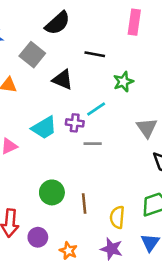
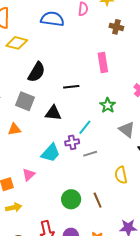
pink rectangle: (134, 22) -> (103, 63), moved
green star: (123, 82) -> (108, 105), moved
yellow semicircle: (117, 217) -> (121, 175), moved

